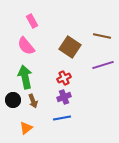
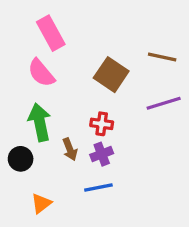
pink rectangle: (32, 21) -> (51, 33), size x1.5
red cross: (64, 78) -> (102, 124), turned 32
brown arrow: (33, 101) -> (70, 149), moved

